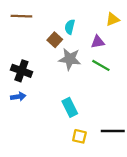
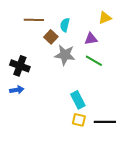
brown line: (21, 16) -> (34, 20), moved
cyan rectangle: (70, 107) -> (78, 100), moved
yellow square: (79, 136) -> (79, 120), moved

